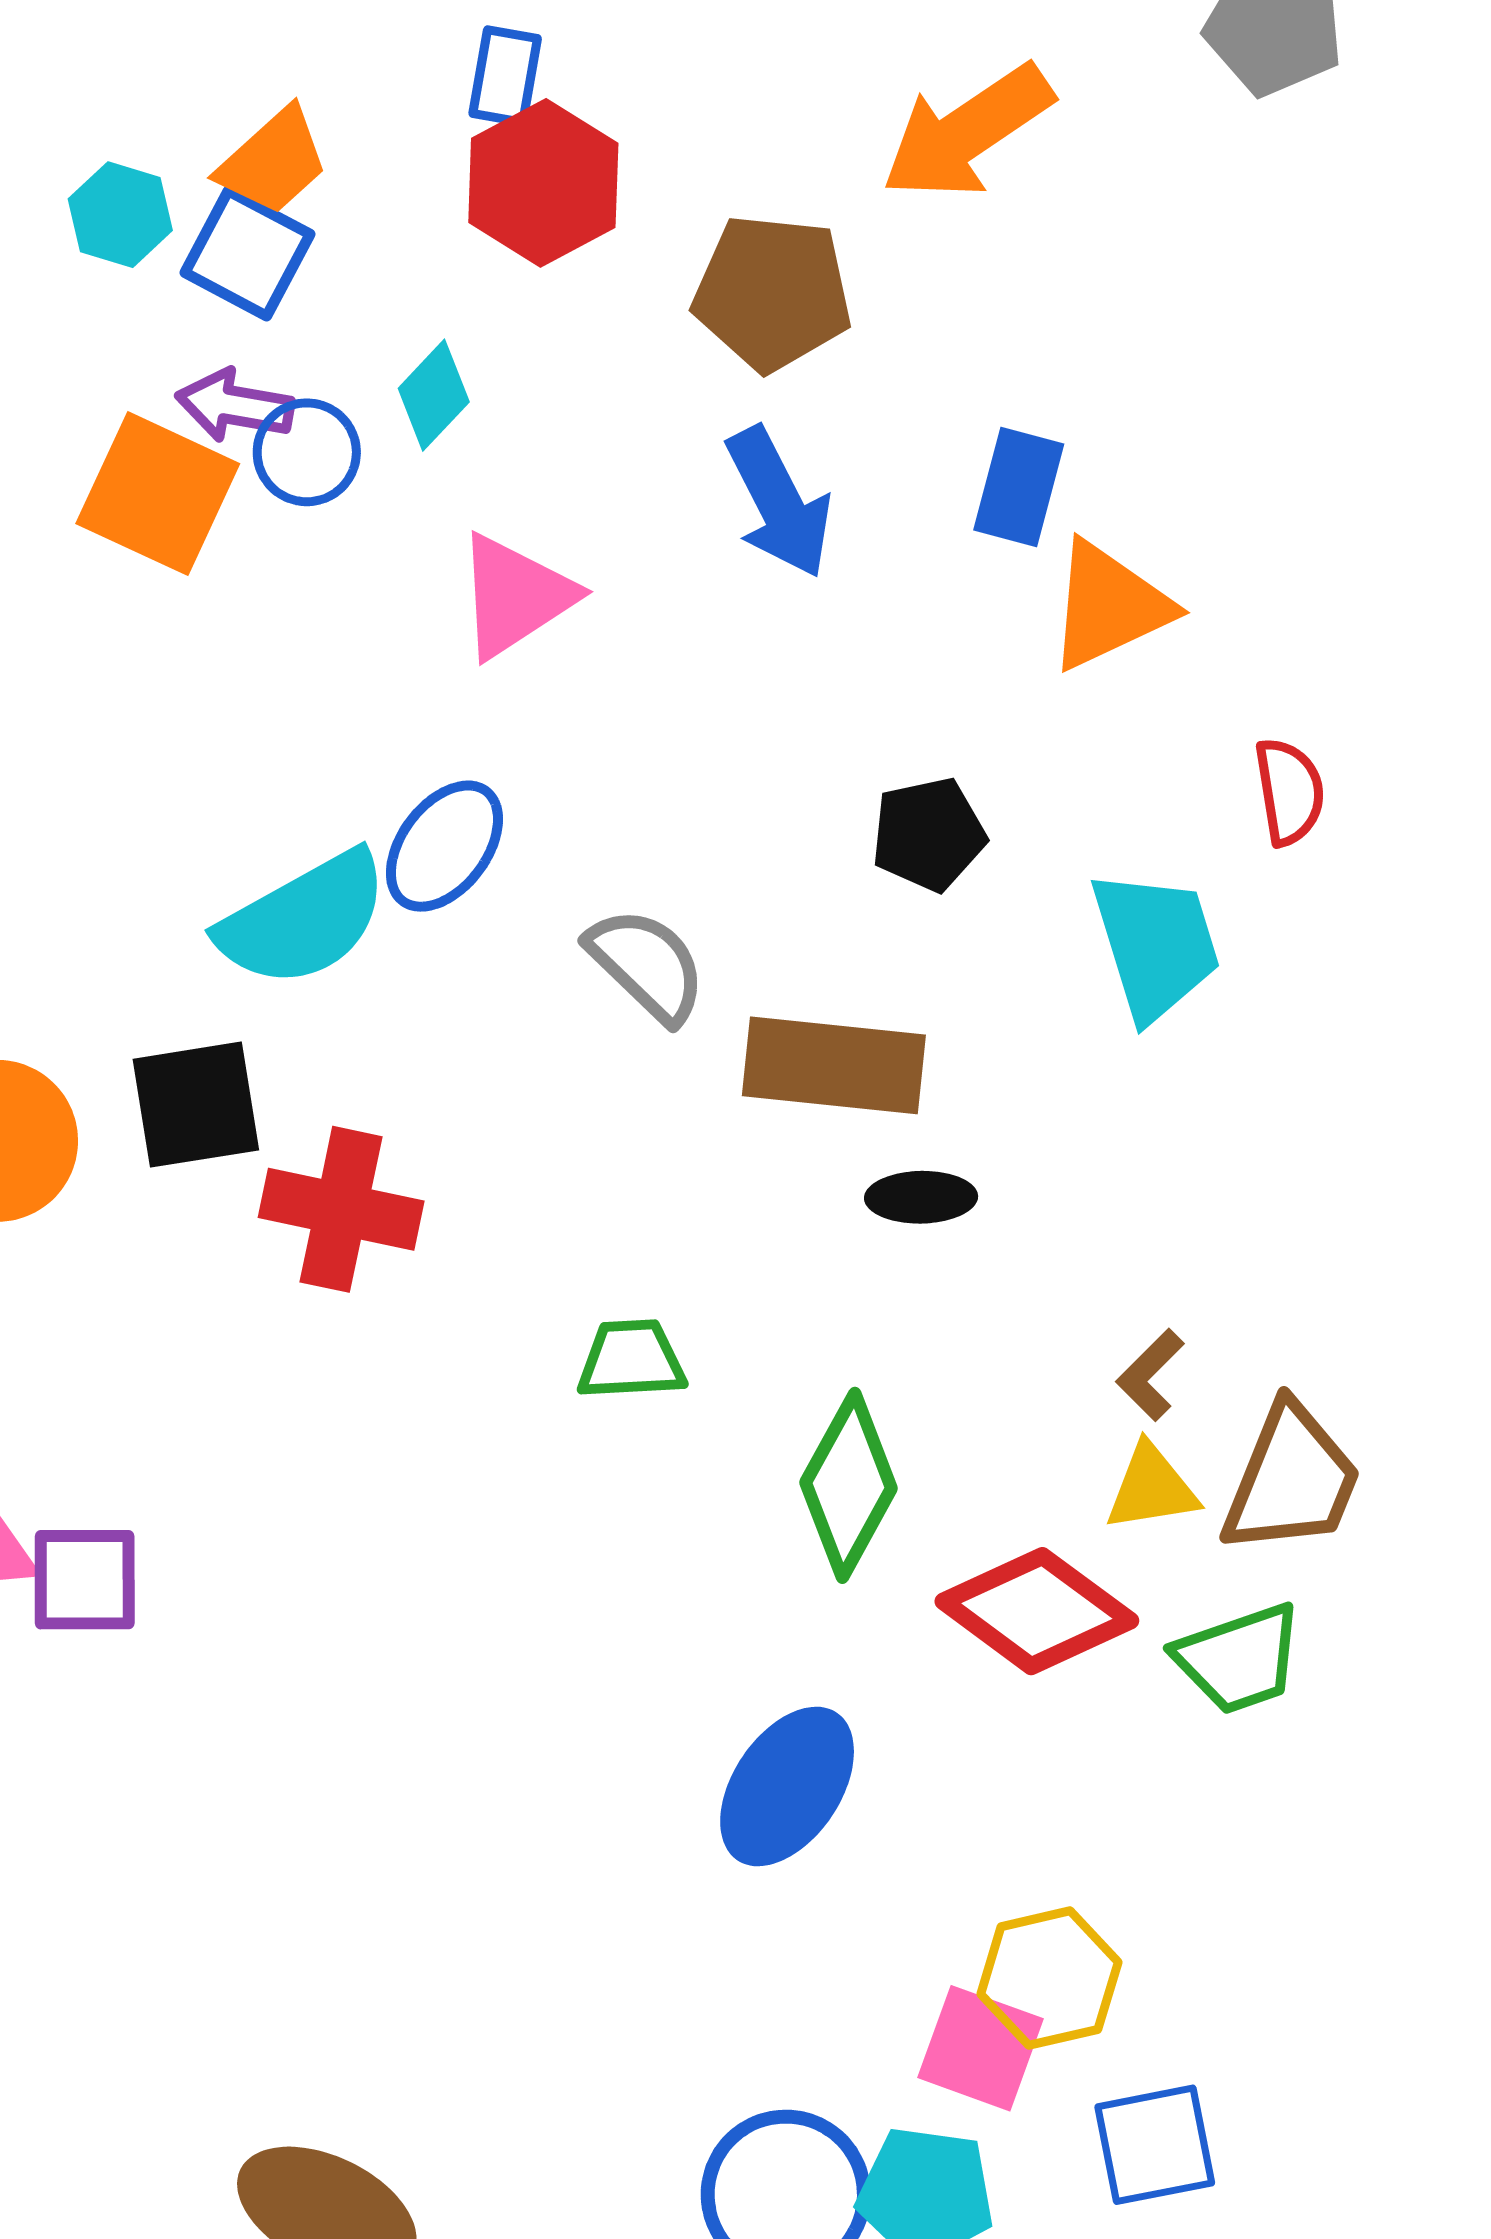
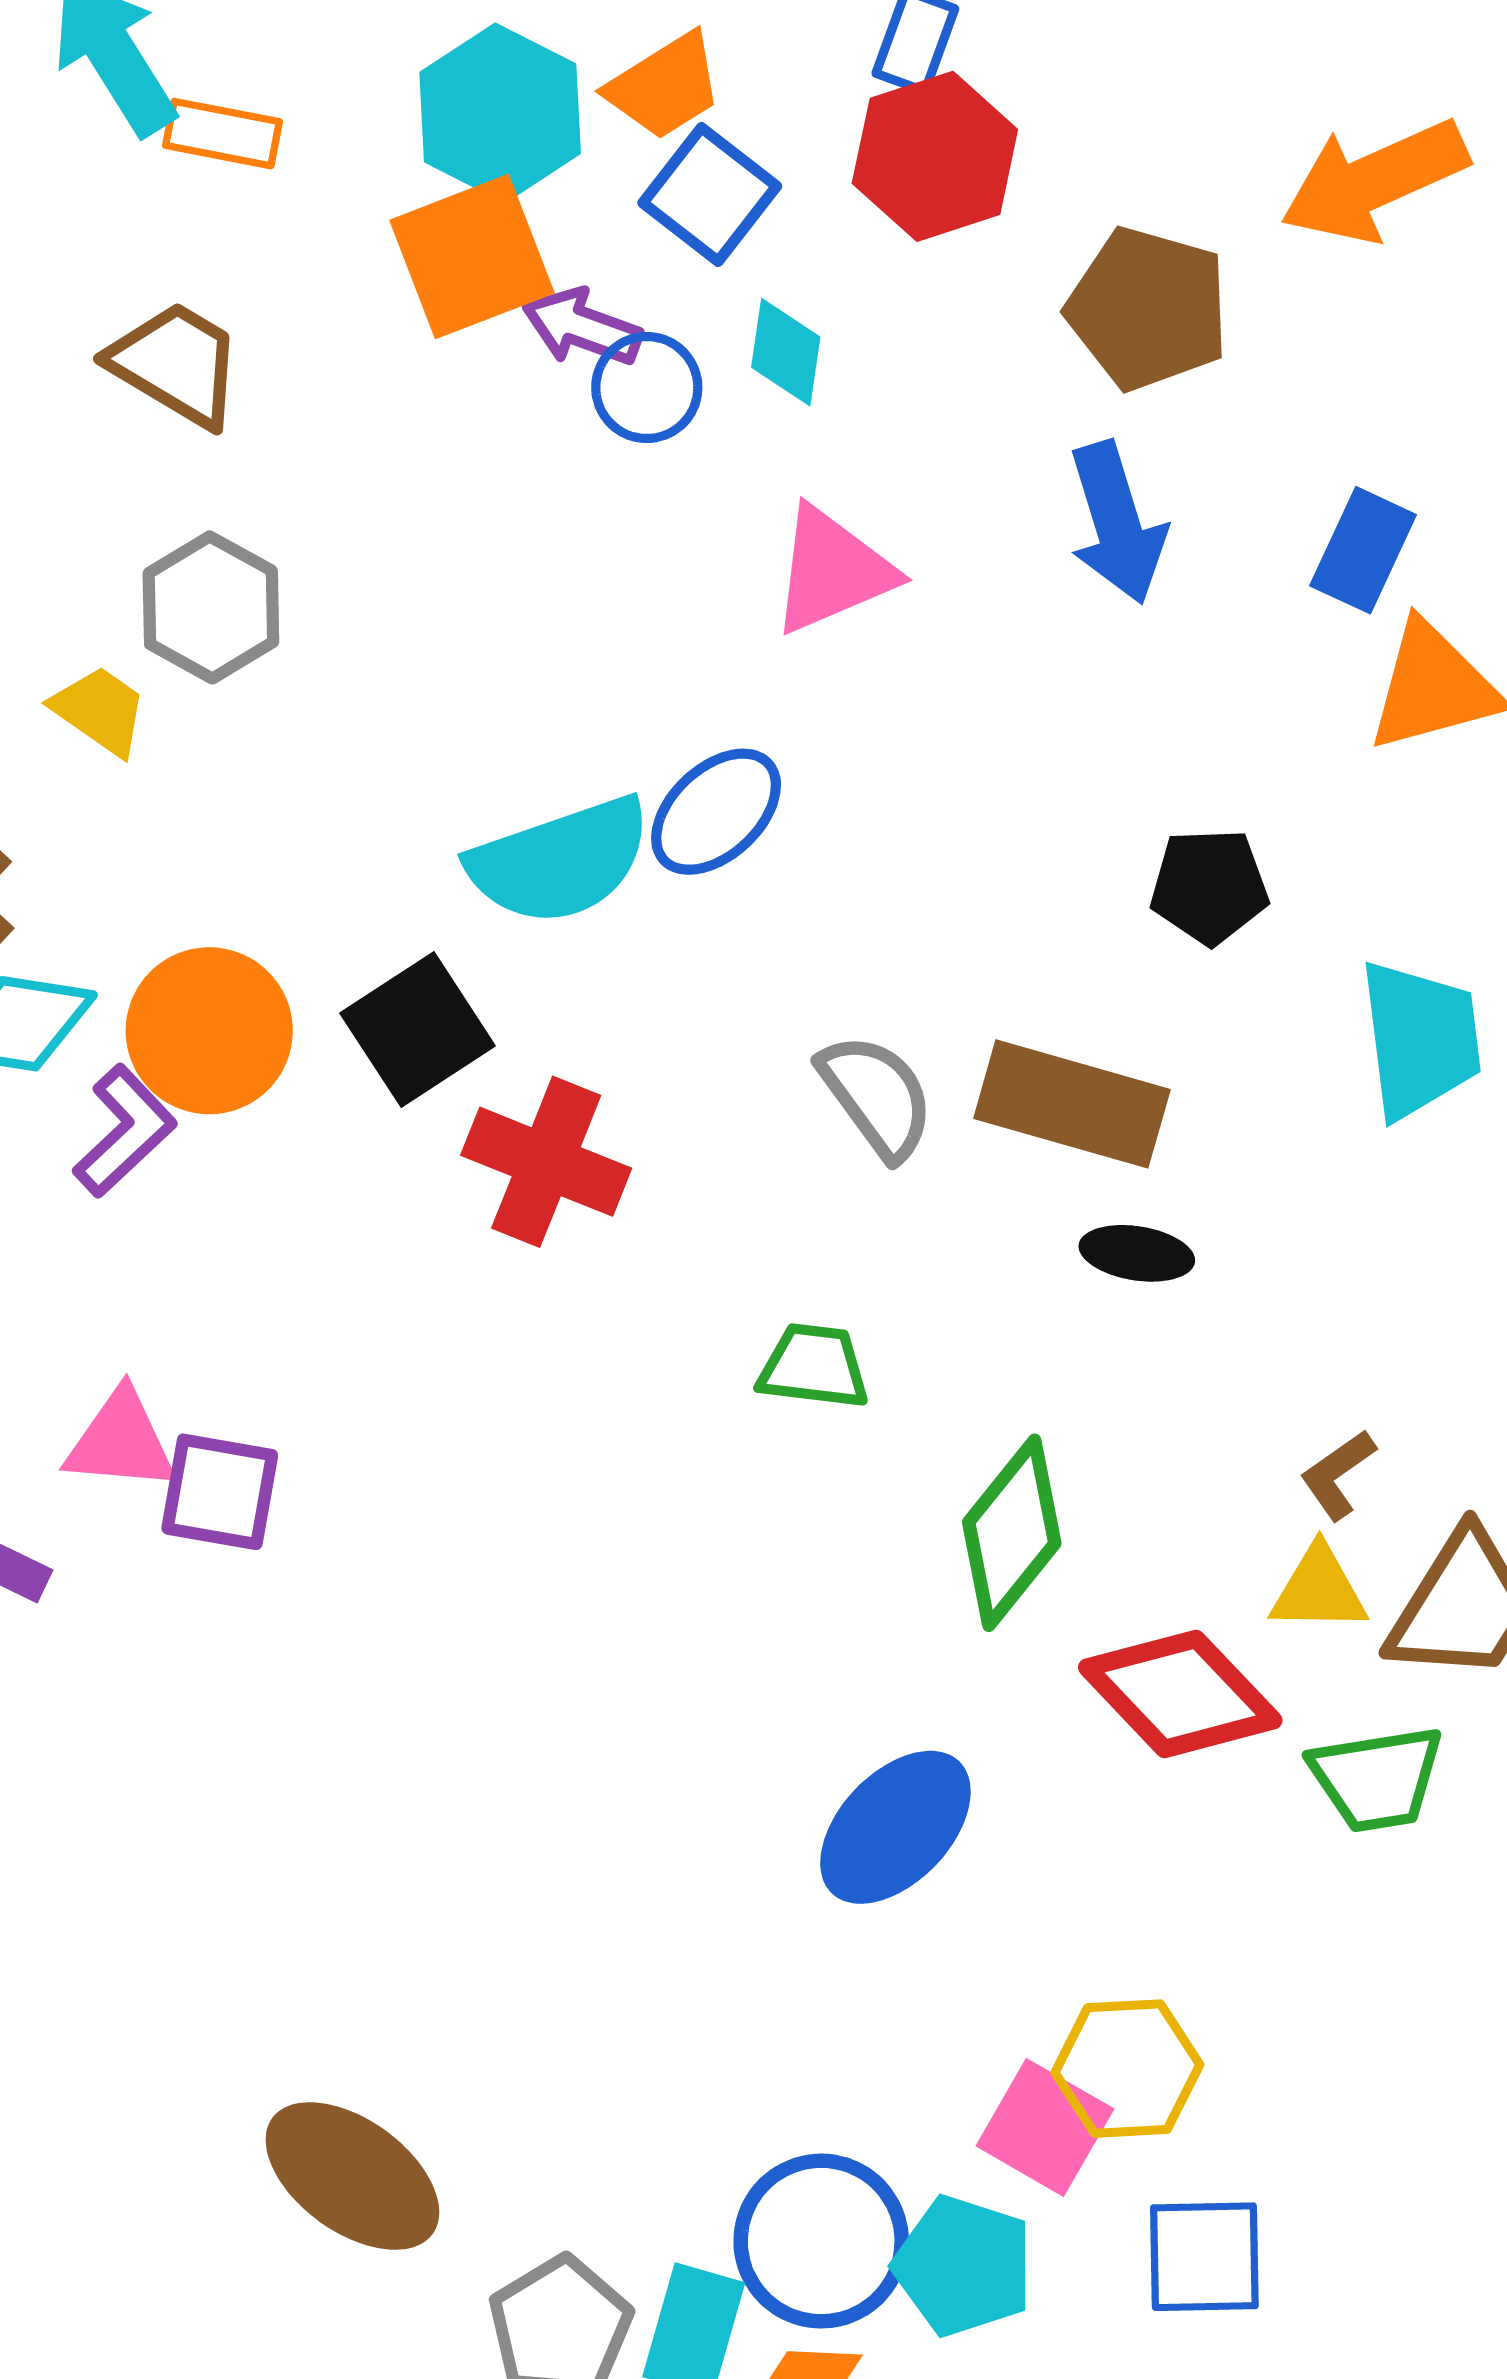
cyan hexagon: (120, 215) -> (500, 113), size x1.6
blue square: (247, 253) -> (710, 195), moved
cyan diamond: (434, 395) -> (786, 352), turned -45
orange square: (158, 494) -> (472, 257), moved, turned 34
gray semicircle: (647, 965) -> (877, 1096), moved
black square: (196, 1105) -> (418, 1029), turned -34

